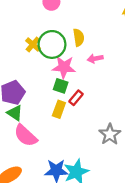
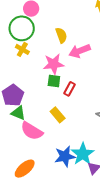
green circle: (52, 44) -> (22, 28), moved
pink arrow: (95, 59) -> (80, 51), size x1.5
yellow rectangle: (59, 109) -> (58, 115), moved, turned -49

